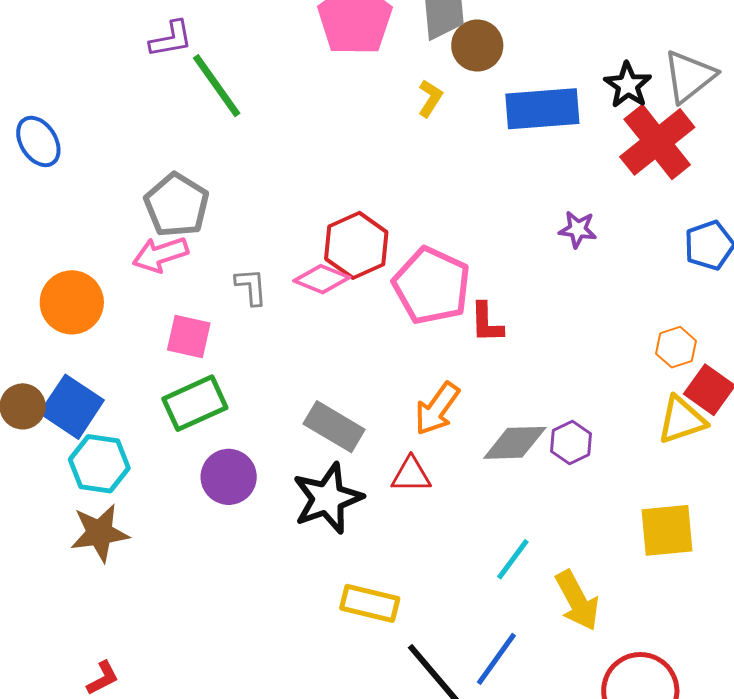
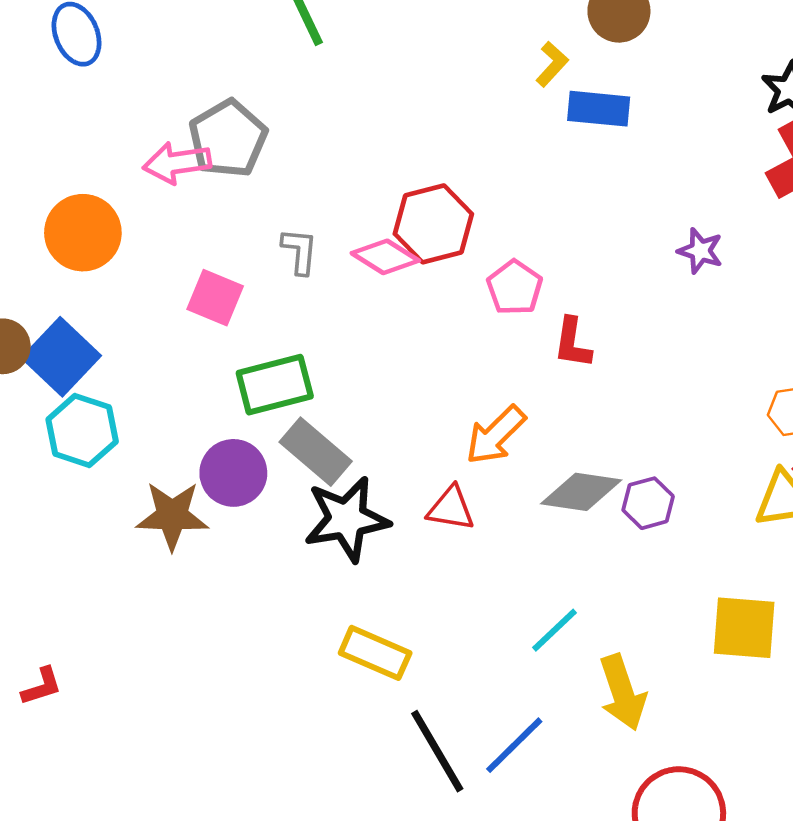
blue rectangle: (542, 109) -> (599, 109), moved, size x0.7
pink arrow: (160, 254) -> (177, 163), moved
pink pentagon: (432, 286) -> (515, 288), size x0.6
green rectangle: (195, 403) -> (275, 385), moved
gray rectangle: (334, 427) -> (316, 452), moved
brown star: (100, 533) -> (172, 516), moved

